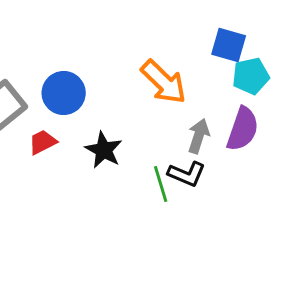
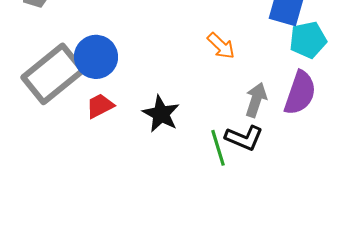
orange arrow: (164, 82) -> (221, 46), size x0.6
blue circle: (64, 93) -> (96, 57), moved

